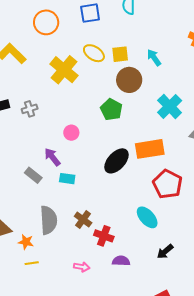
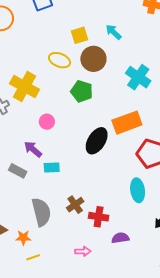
yellow ellipse: (94, 53) -> (60, 60), moved
yellow cross: (64, 70) -> (25, 86), moved
cyan ellipse: (147, 217) -> (138, 190), turned 45
brown cross: (83, 219) -> (75, 205), turned 30

